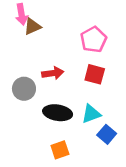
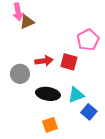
pink pentagon: (94, 40) -> (88, 40), moved
red square: (95, 74) -> (69, 62), moved

